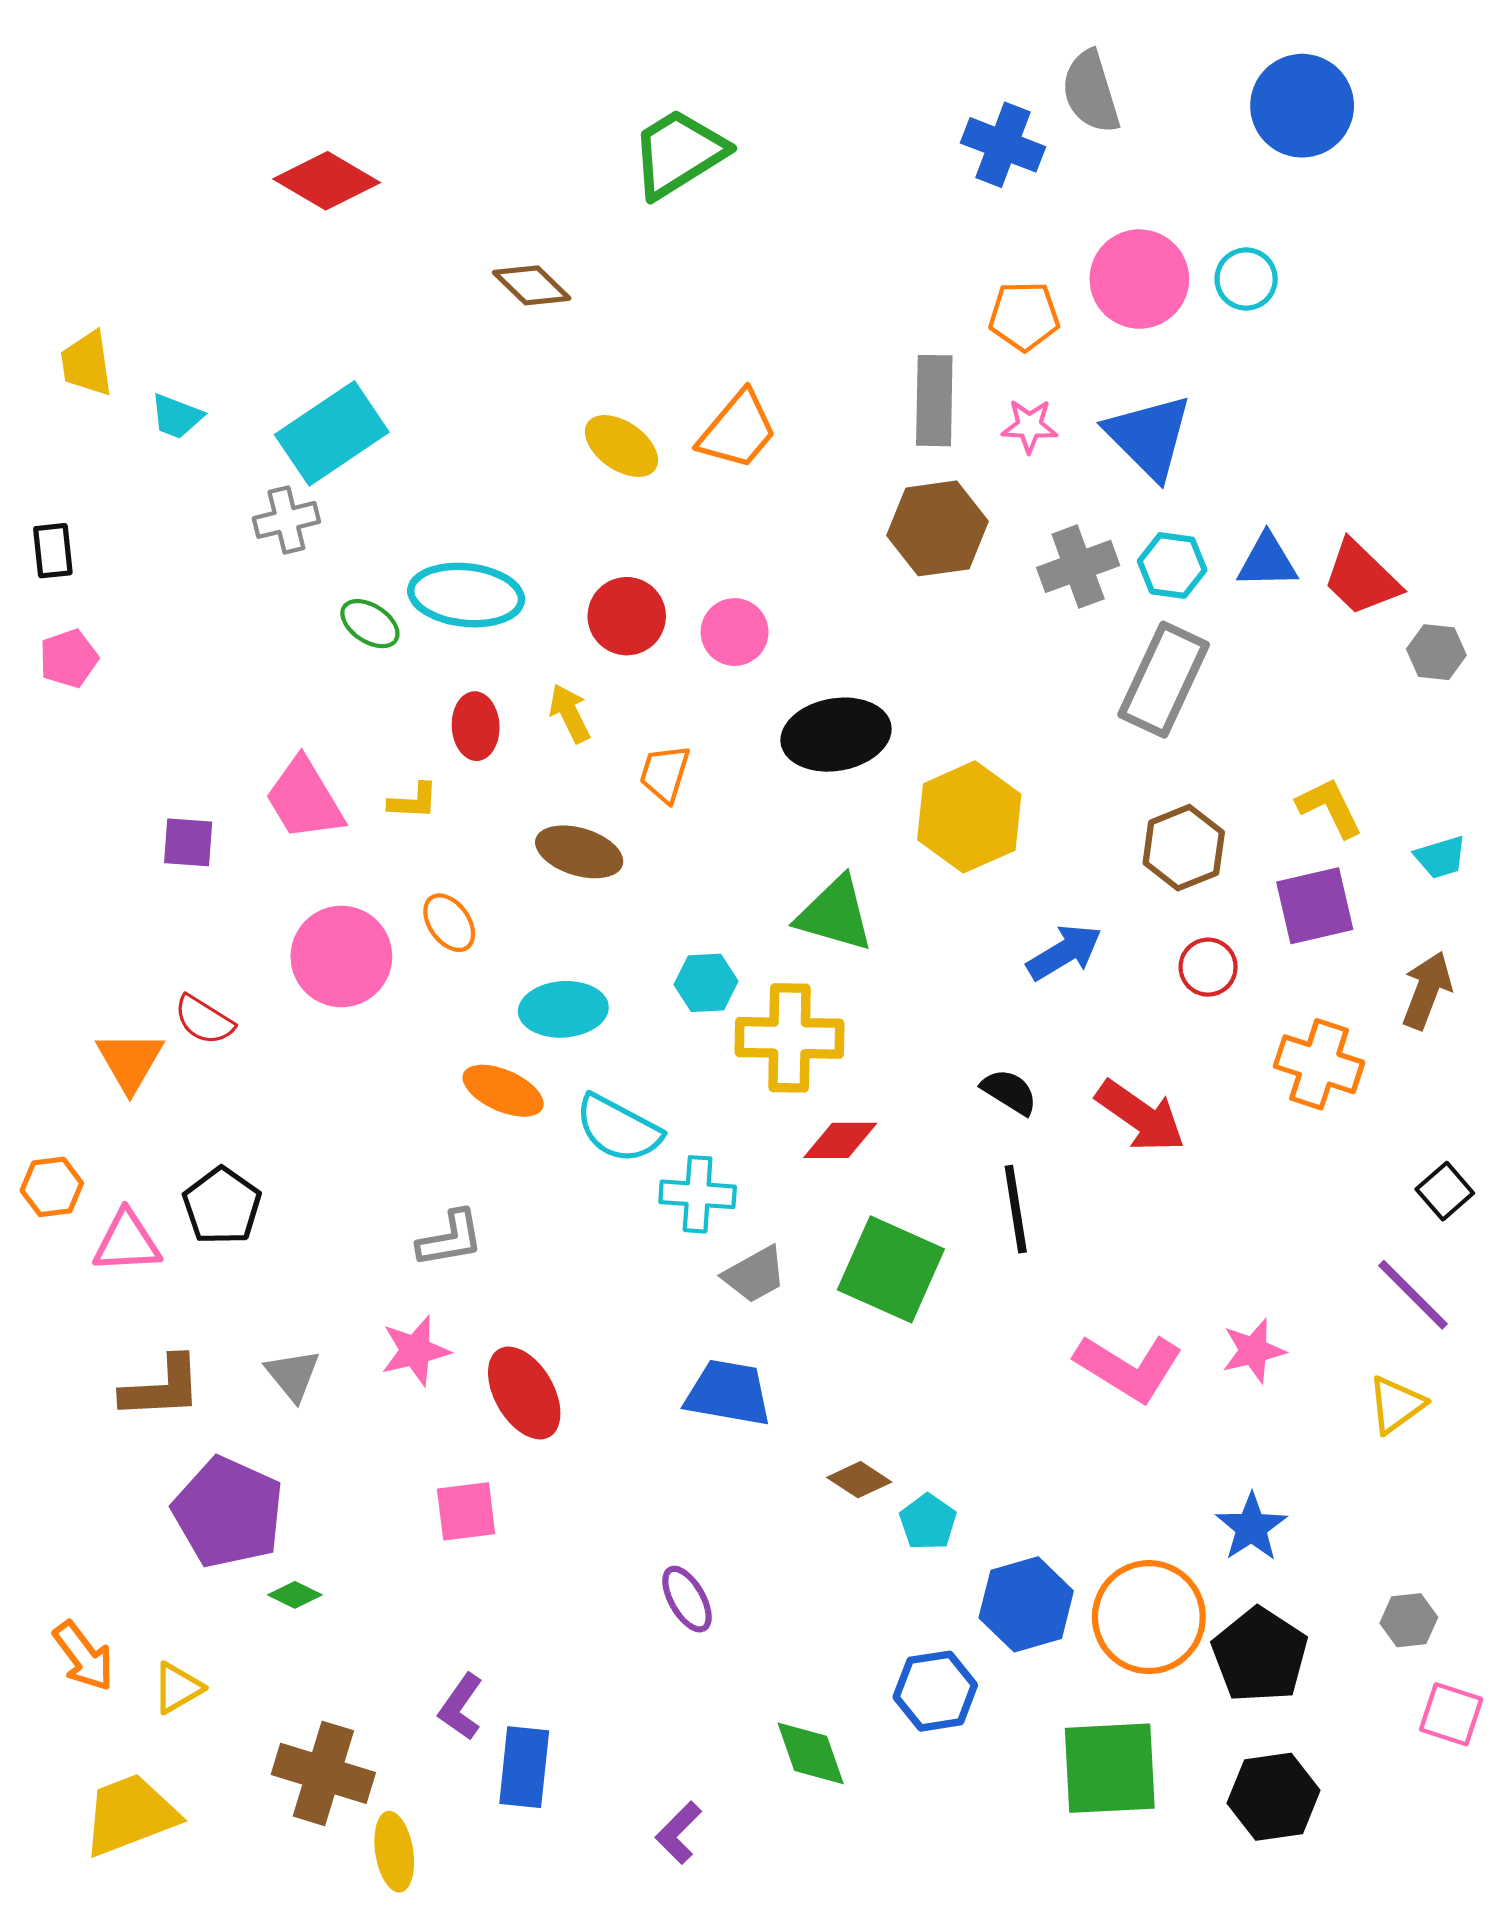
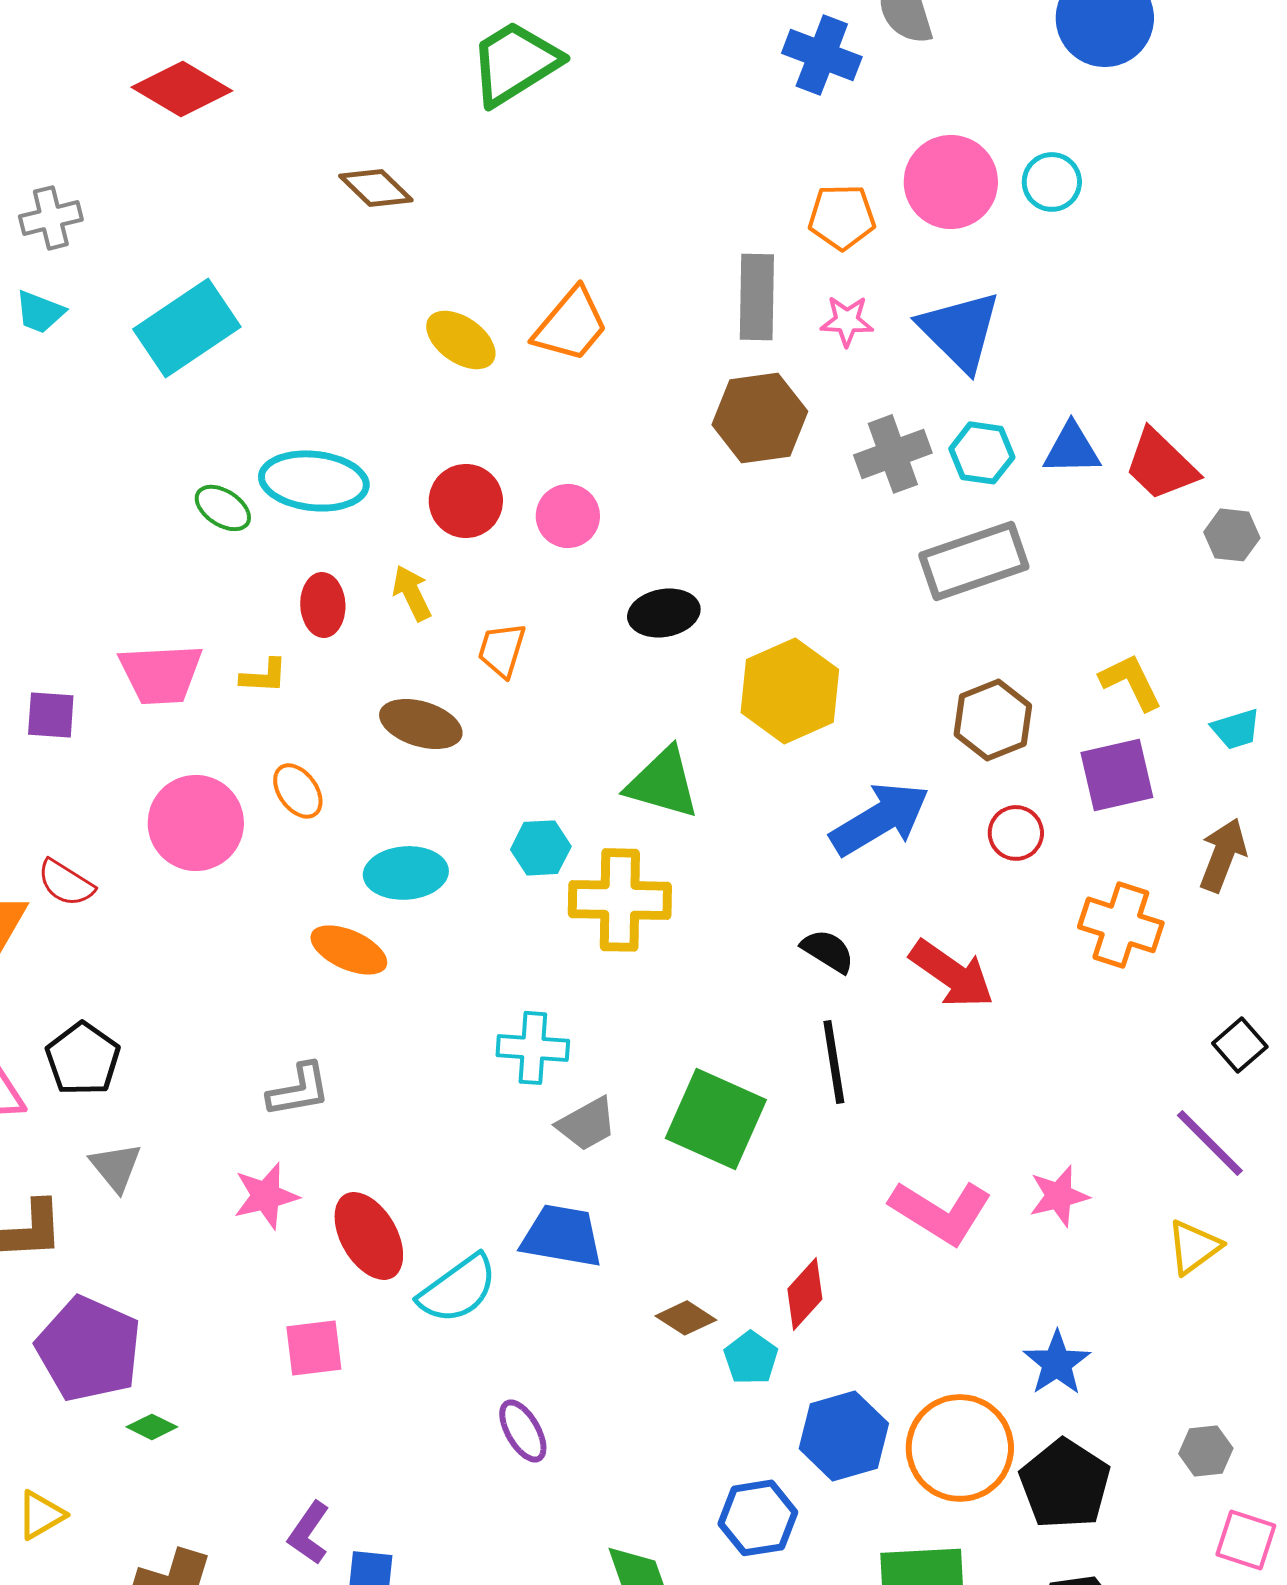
gray cross: (286, 520) -> (51, 218), moved
gray rectangle: (1164, 680) -> (974, 561), turned 46
black ellipse: (836, 735) -> (664, 613), size x0.7
pink trapezoid: (304, 799) -> (161, 674), turned -62
blue arrow: (1064, 952) -> (880, 819), size x1.4
cyan semicircle: (618, 1129) -> (458, 1289), moved, turned -64
red diamond: (840, 1140) -> (805, 1294), moved, turned -48
gray triangle: (293, 1375) -> (116, 1167), moved

